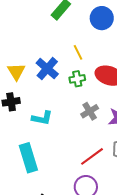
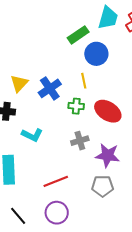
blue circle: (102, 18) -> (96, 54), moved
red line: (92, 156) -> (56, 181), moved

